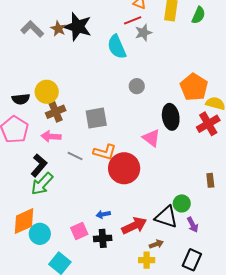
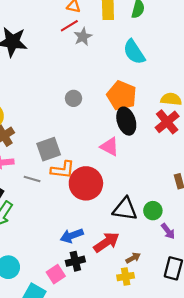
cyan semicircle: (117, 47) -> (134, 52), moved
gray circle: (137, 86) -> (74, 98), moved
orange pentagon: (194, 87) -> (122, 96), moved
gray square: (96, 118) -> (49, 149), moved
blue arrow: (103, 214) -> (72, 236), size x1.5
black triangle: (166, 217) -> (125, 209), moved
pink square: (79, 231) -> (56, 274), moved

